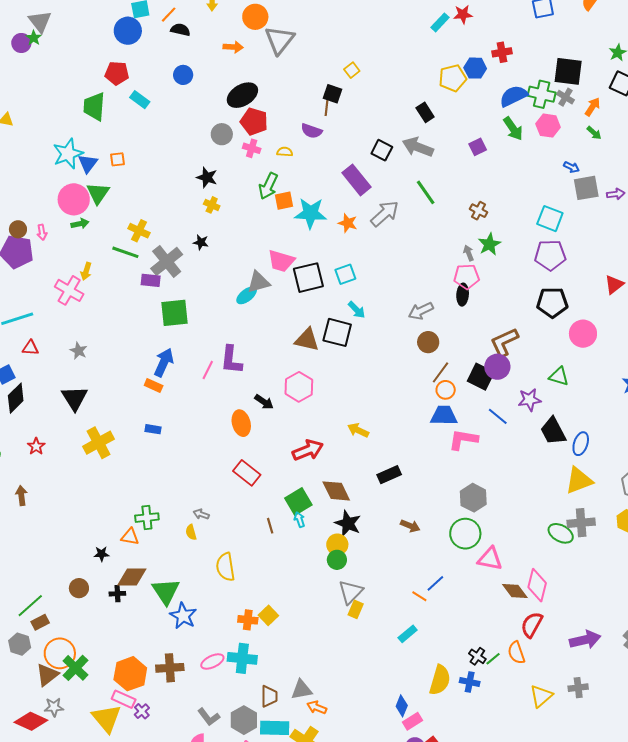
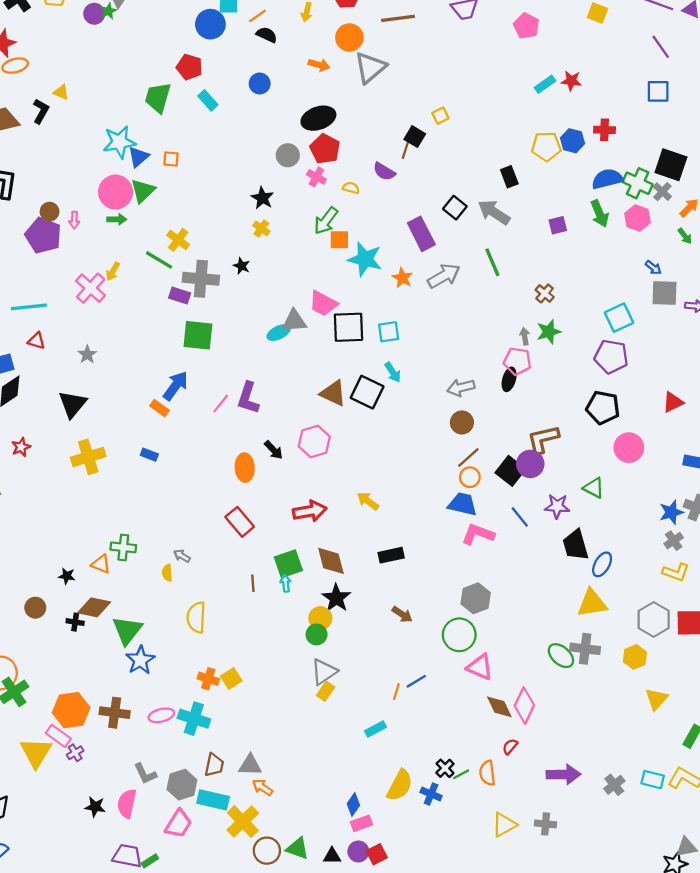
cyan square: (550, 219) -> (619, 318), turned 32
gray cross: (167, 261) -> (201, 279), turned 32
orange line: (419, 596) -> (396, 692), turned 63
red semicircle: (532, 625) -> (510, 746), size x0.6

